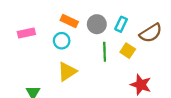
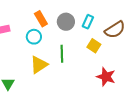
orange rectangle: (69, 21) -> (41, 19), turned 35
green line: (105, 52) -> (62, 54), moved

